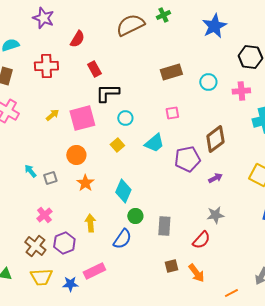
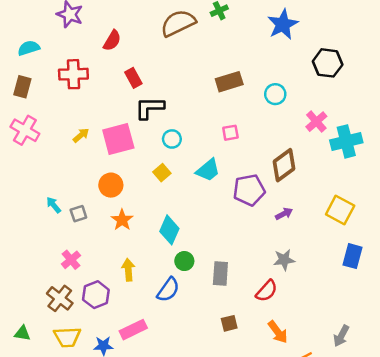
pink cross: (241, 91) -> (316, 122), moved, turned -36
orange arrow: (196, 273) -> (278, 332), moved

